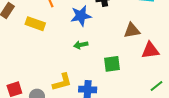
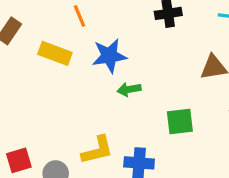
blue star: (81, 16) -> (109, 56), moved

